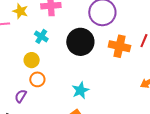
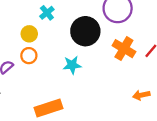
cyan star: (80, 90) -> (72, 65), moved

